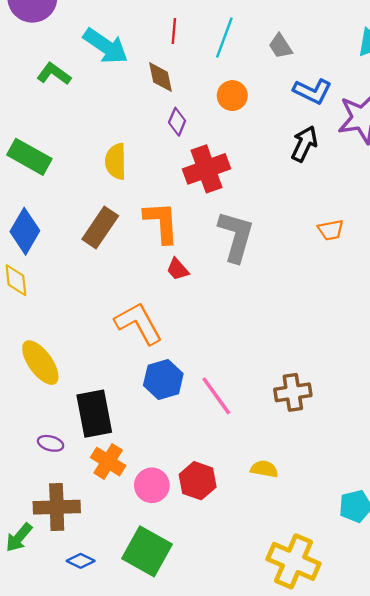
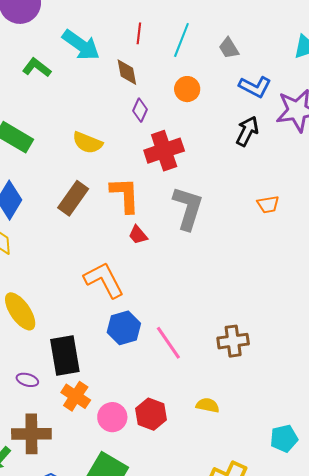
yellow semicircle: (116, 161) -> (87, 143), turned -68

